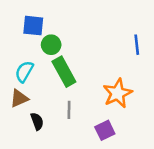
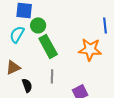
cyan semicircle: (24, 72) -> (17, 34), moved
orange star: (118, 93) -> (90, 49), moved, turned 30

